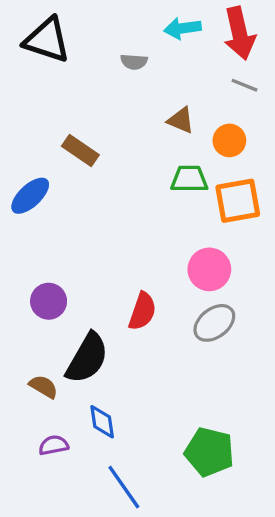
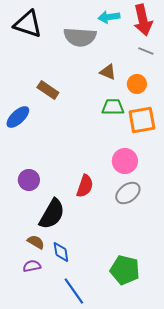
gray semicircle: (134, 62) -> (80, 37), size x2.0
brown semicircle: (44, 387) -> (36, 242), moved

